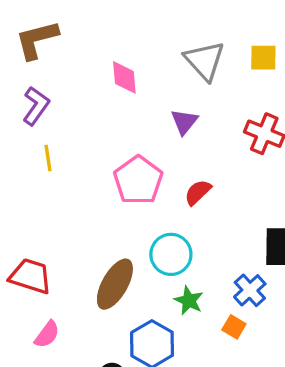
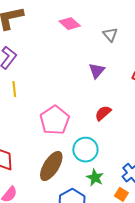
gray triangle: (205, 61) -> (110, 35), size x0.6
pink diamond: (124, 77) -> (70, 24), moved, turned -45
pink pentagon: (138, 180) -> (55, 120), moved

